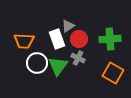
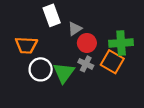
white rectangle: (57, 39) -> (52, 15), moved
orange square: (113, 73) -> (112, 62), moved

